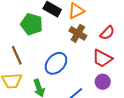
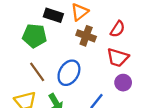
brown line: (17, 55) -> (37, 72), moved

